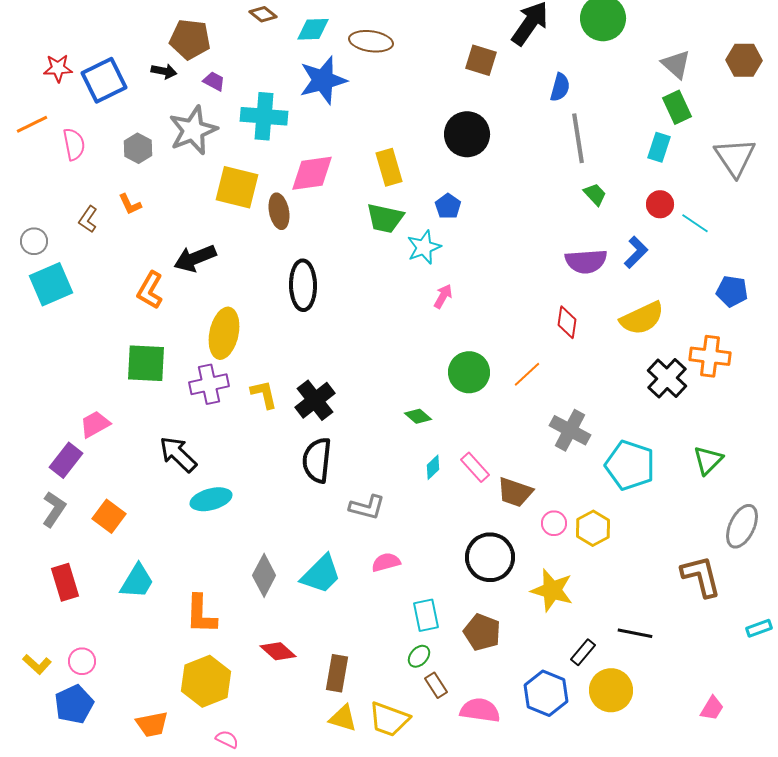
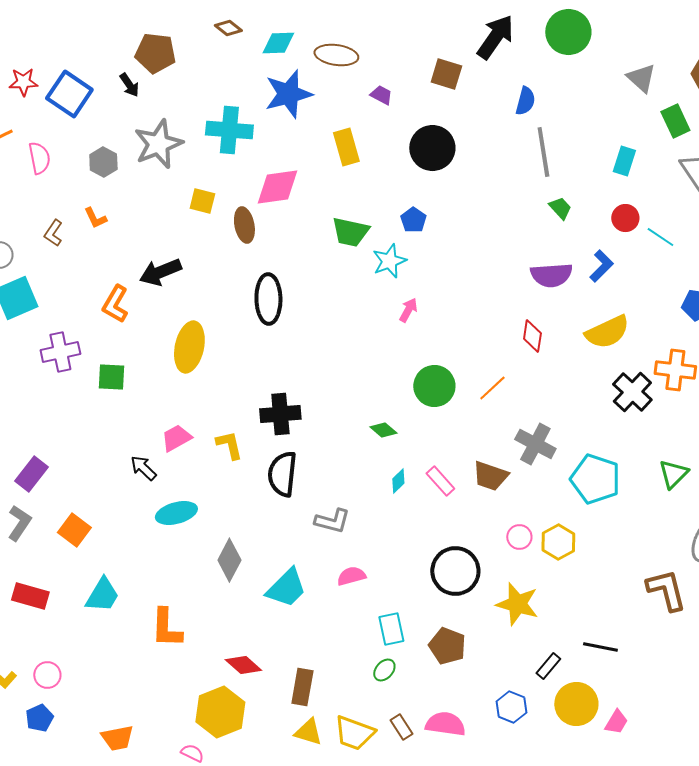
black arrow: (164, 71) -> (129, 85), turned 45
blue square: (104, 80) -> (69, 94), turned -30
purple trapezoid: (214, 81) -> (381, 95), moved
green rectangle: (677, 107) -> (675, 121), moved
yellow rectangle: (389, 167) -> (346, 147), moved
yellow square: (237, 187) -> (202, 201), size x0.6
green square: (146, 363) -> (111, 377), size x0.7
purple cross: (209, 384) -> (60, 352), moved
yellow L-shape: (264, 394) -> (229, 445), moved
black cross: (315, 400) -> (280, 414), turned 33
pink trapezoid: (95, 424) -> (176, 438), moved
black arrow: (178, 454) -> (143, 468), size x0.7
brown trapezoid: (515, 492) -> (490, 476), moved
gray diamond: (264, 575) -> (229, 560), moved
red rectangle: (65, 582) -> (30, 596), turned -57
yellow hexagon: (206, 681) -> (220, 712), moved
brown rectangle: (436, 685) -> (401, 727), moved
blue hexagon: (546, 693) -> (511, 707), size x0.7
blue pentagon: (74, 704) -> (39, 718), size x0.7
pink trapezoid: (712, 708) -> (616, 722), moved

